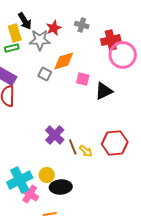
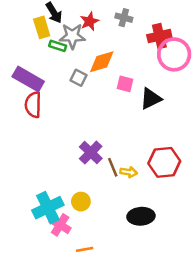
green rectangle: (12, 48) -> (58, 46), moved, turned 32
yellow arrow: (86, 151) -> (129, 172), turned -32
black ellipse: (61, 187) -> (141, 216), moved

